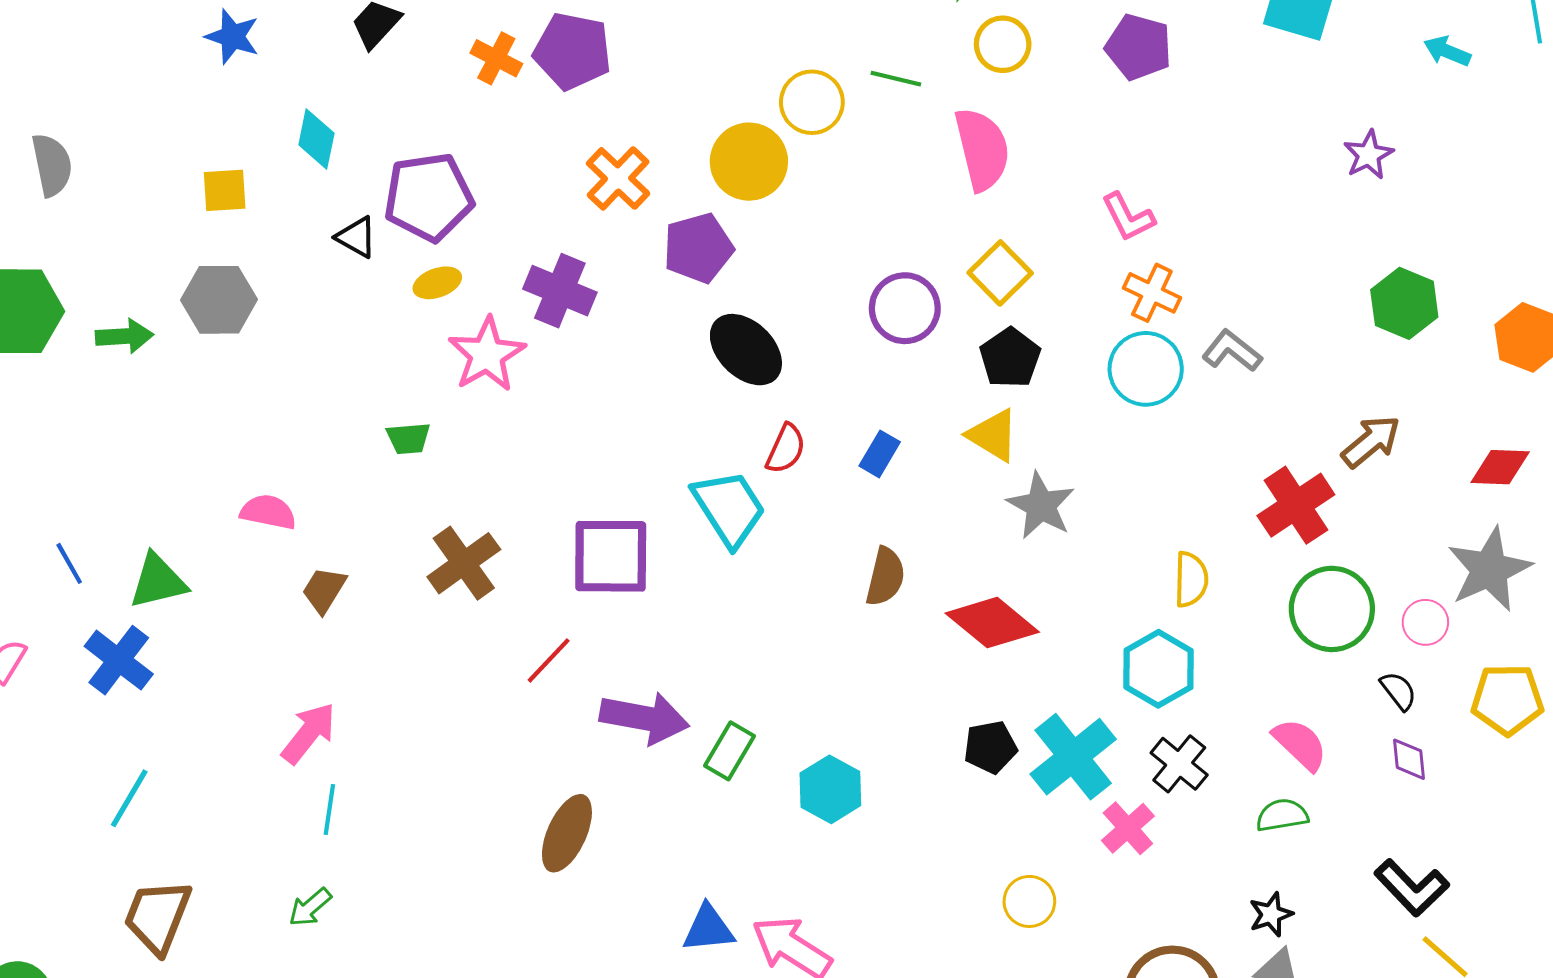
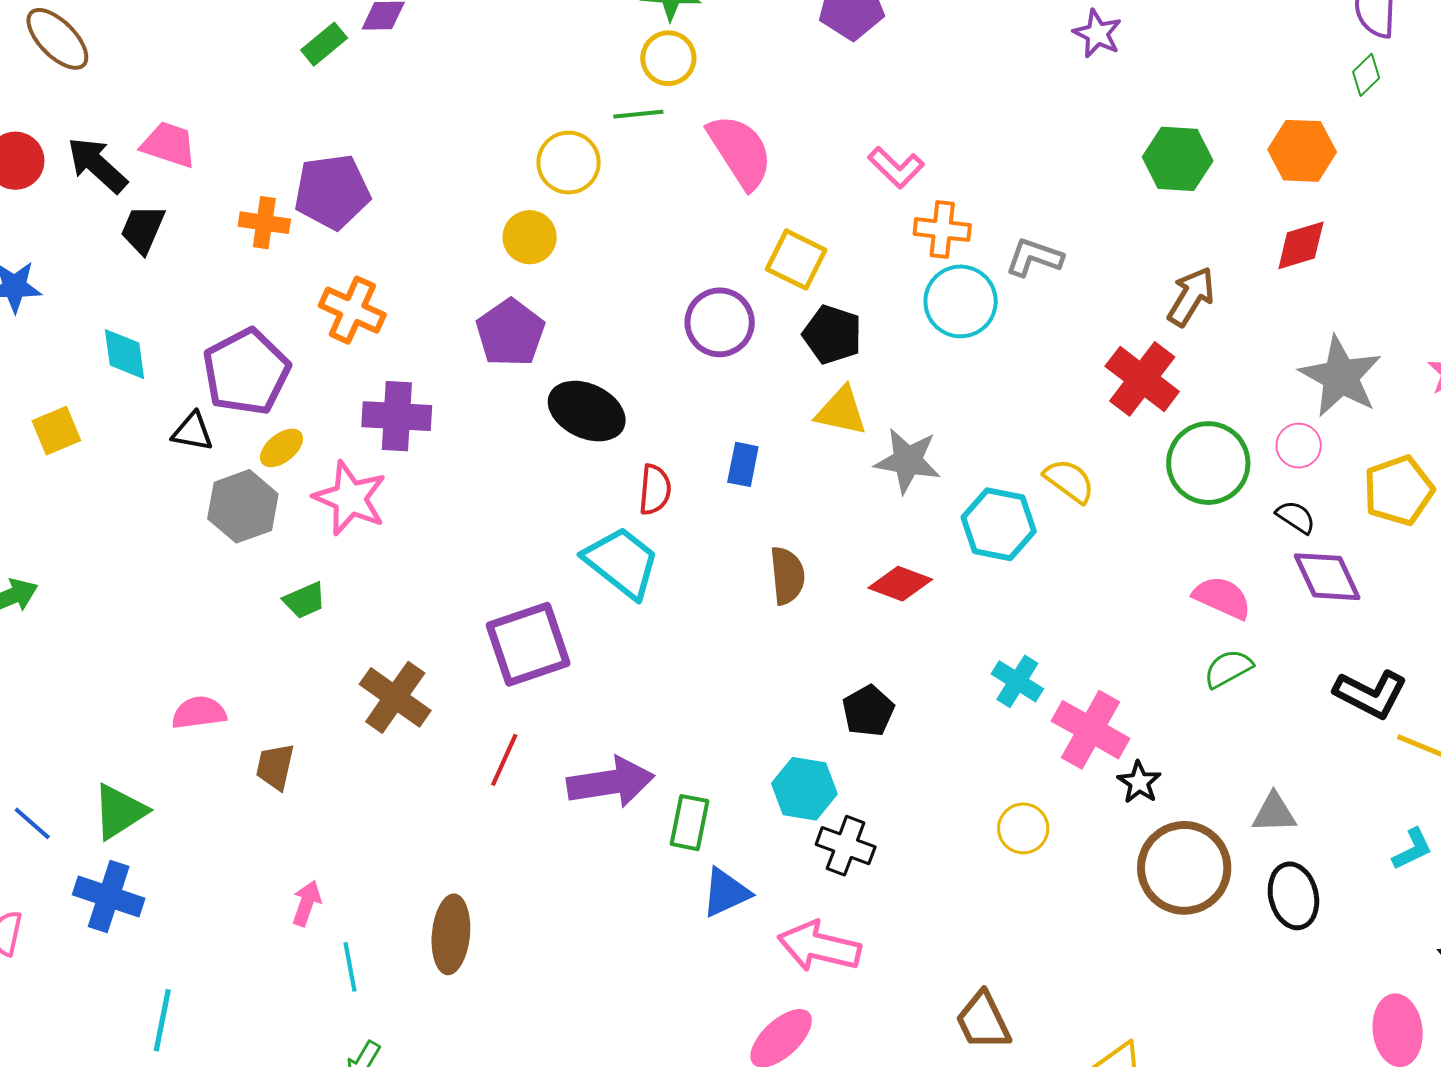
yellow circle: (1003, 44) -> (668, 58), moved
yellow circle: (749, 162) -> (530, 237), size x0.7
orange cross: (618, 178) -> (352, 310), moved
gray hexagon: (219, 300) -> (243, 506), moved
red diamond: (1500, 467) -> (1301, 245), moved
yellow semicircle: (1191, 579) -> (1069, 481), turned -36
red diamond: (992, 623) -> (900, 584), size x0.7
cyan hexagon: (1158, 669) -> (999, 524), moved
pink arrow: (309, 733) -> (307, 903), size x0.7
black pentagon: (990, 747) -> (868, 711), moved
green rectangle: (729, 751) -> (689, 823), moved
cyan cross: (1073, 757) -> (1017, 681), size x0.6
purple diamond: (1409, 759) -> (1327, 577), size x1.6
black cross: (1179, 764) -> (846, 846), moved
pink cross: (1128, 828) -> (1091, 730), size x1.4
brown ellipse: (567, 833) -> (451, 934), moved
black star: (1271, 914) -> (1139, 782), moved
blue triangle: (708, 928) -> (726, 892), moved

